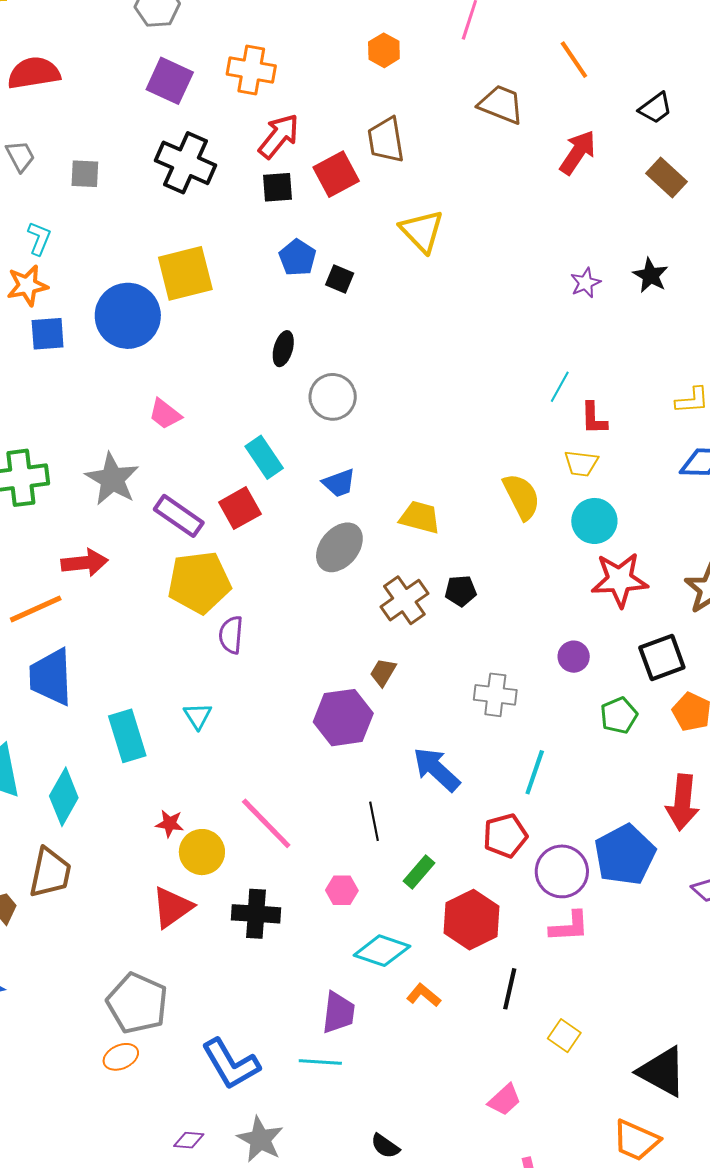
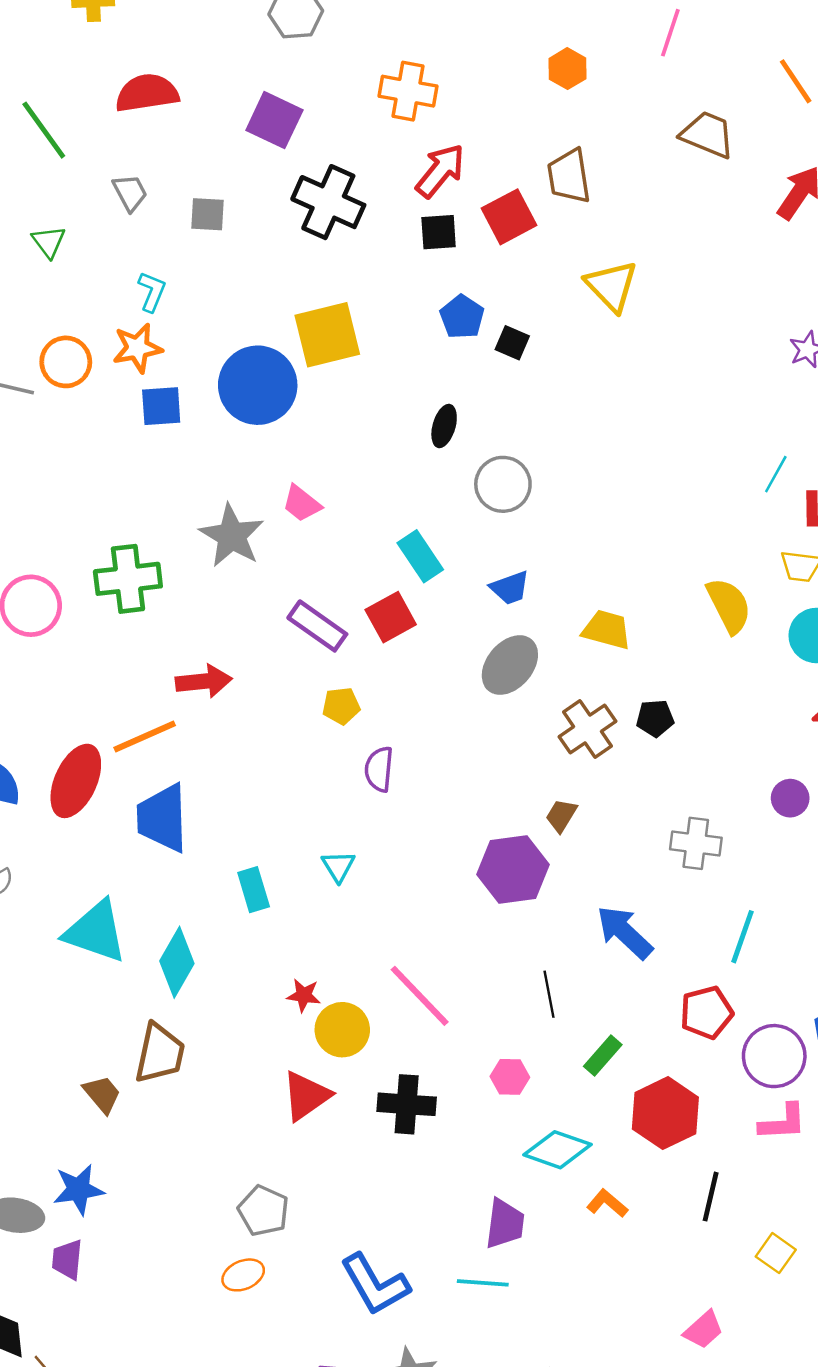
purple square: (170, 81) -> (274, 120), moved
gray star: (112, 479) -> (232, 536), moved
yellow pentagon: (199, 582) -> (341, 706), size x0.5
cyan rectangle: (127, 736) -> (254, 890), size x0.7
gray pentagon: (137, 1003) -> (263, 1211), size x0.7

